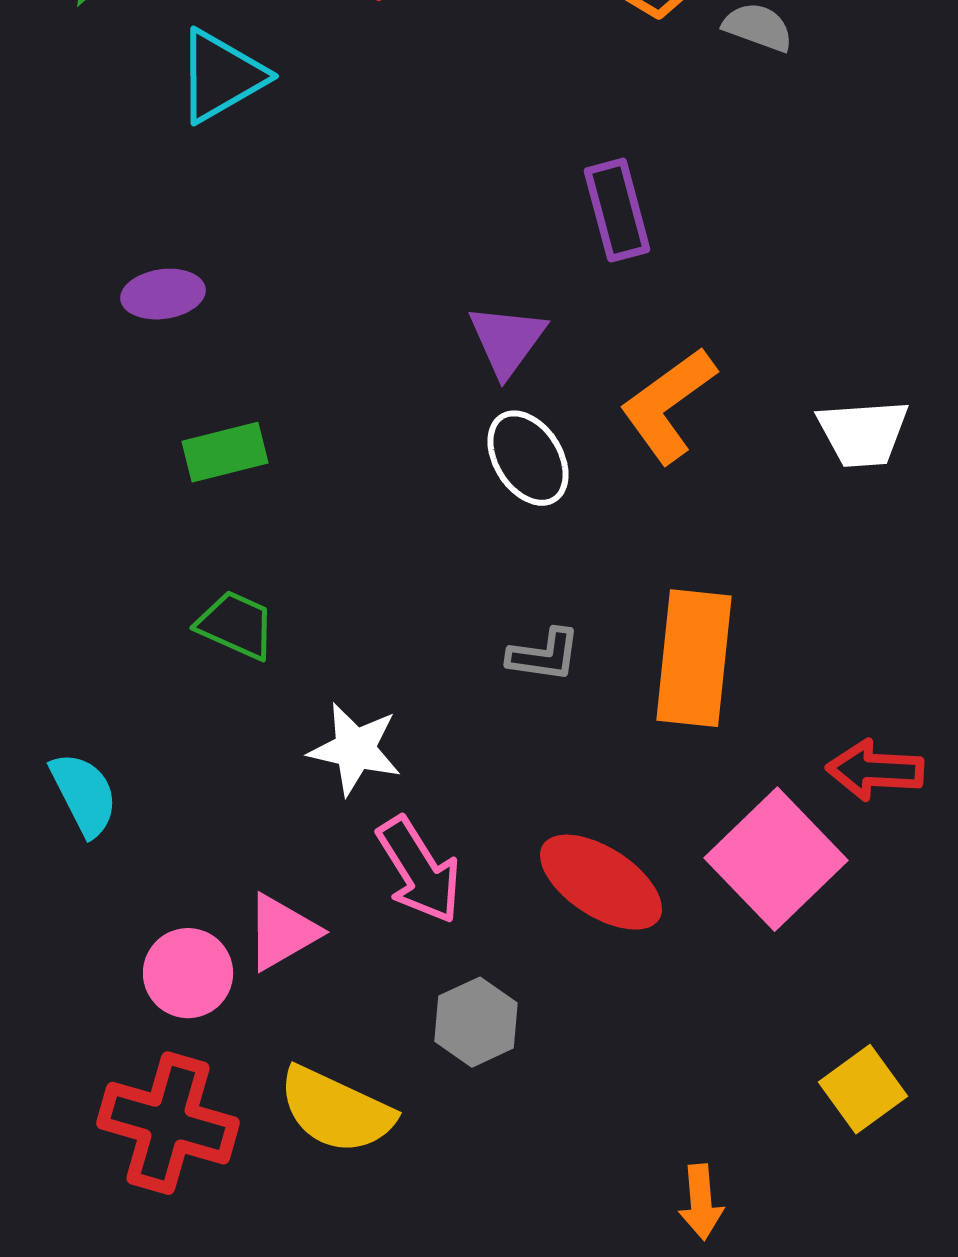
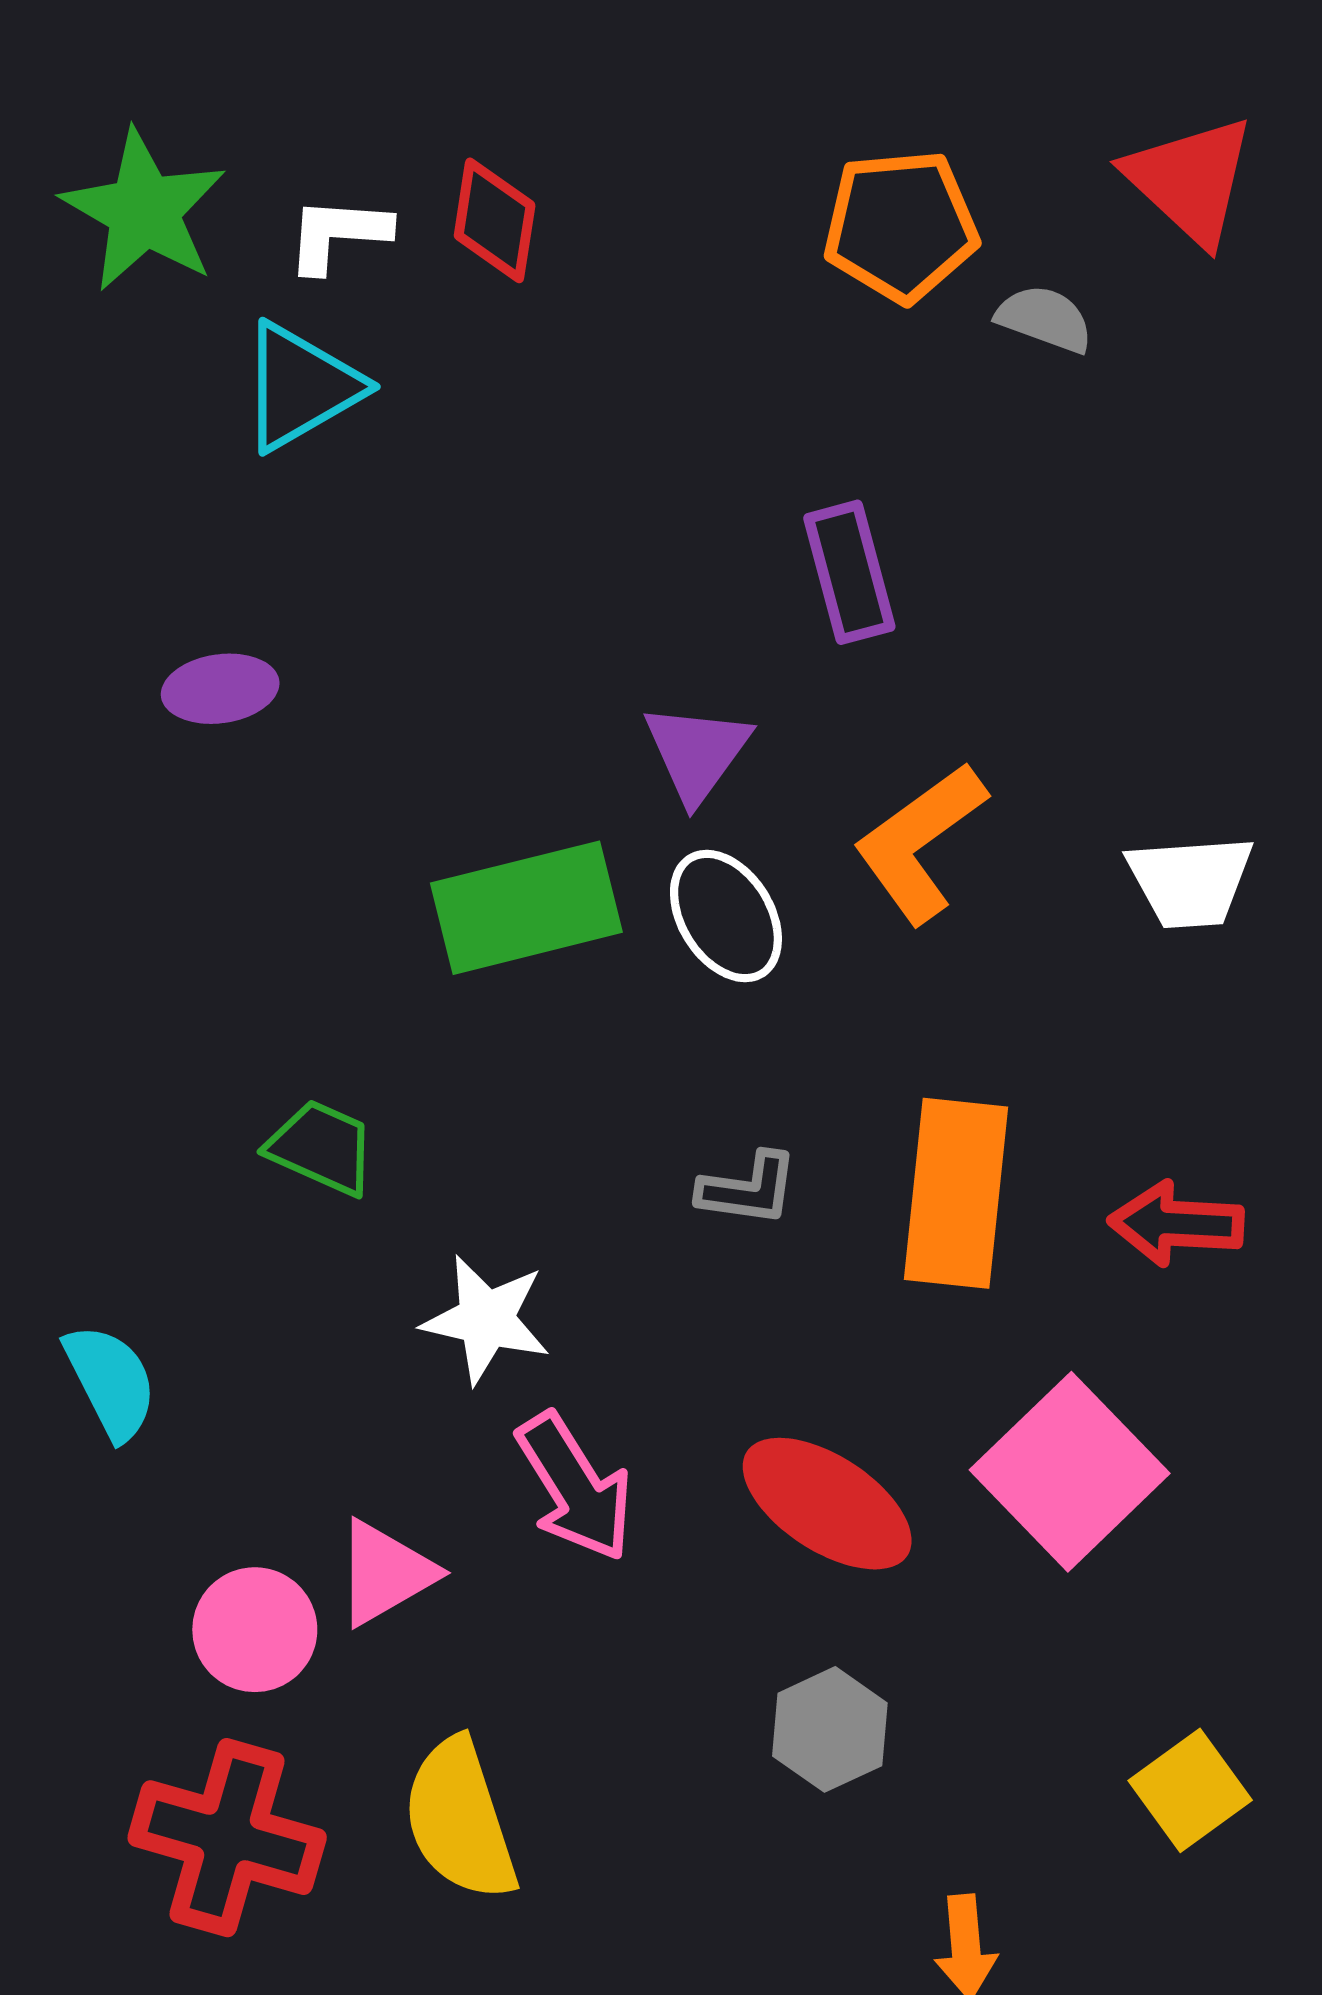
green rectangle: (225, 452) -> (526, 908), moved, size x1.6
red arrow: (875, 770) -> (1176, 1224), moved
gray hexagon: (476, 1022) -> (830, 1729), moved
yellow semicircle: (336, 1110) -> (460, 1820), turned 47

